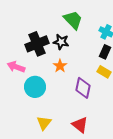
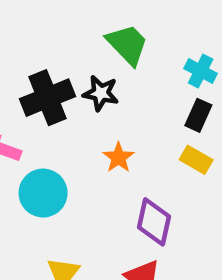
orange star: (60, 66) -> (118, 158), moved
purple diamond: (83, 88) -> (154, 222), moved

